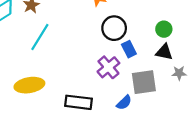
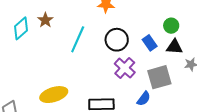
black circle: (114, 28) -> (117, 40), moved
cyan line: (40, 37) -> (78, 39), moved
blue rectangle: (129, 49) -> (150, 43), moved

